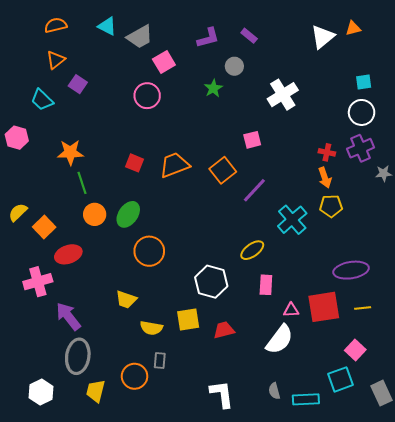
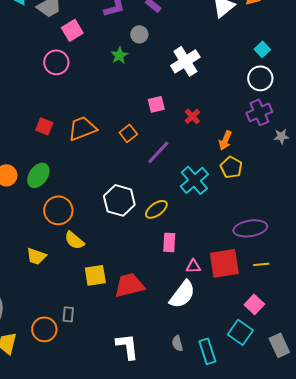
cyan square: (364, 82) -> (262, 49), turned -35
red cross: (327, 152) -> (192, 116), moved, turned 35
orange square: (223, 170) -> (128, 133), size x0.7
orange arrow: (325, 178) -> (225, 140), turned 42
yellow pentagon: (331, 206) -> (231, 167), turned 30
white hexagon: (211, 282) -> (119, 200), moved
yellow semicircle: (151, 328) -> (74, 240), moved, turned 30
red trapezoid: (224, 330) -> (129, 285), size x1.5
cyan square: (341, 379) -> (240, 332), turned -35
cyan rectangle: (306, 399) -> (207, 351), turned 75

